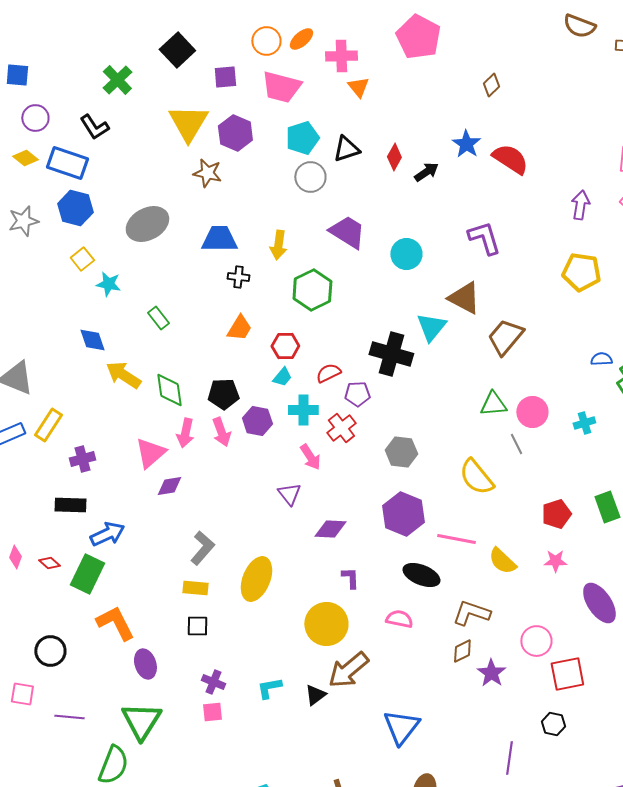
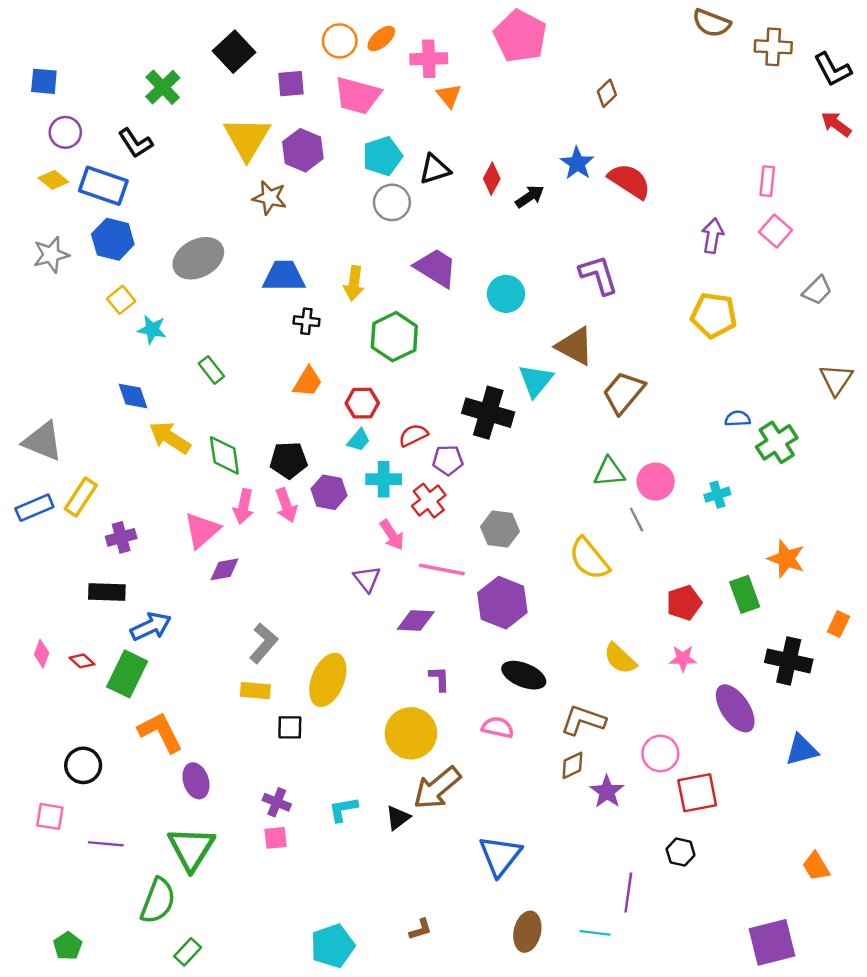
pink line: (456, 539) -> (442, 569), moved
black square: (197, 626) -> (290, 727), moved

